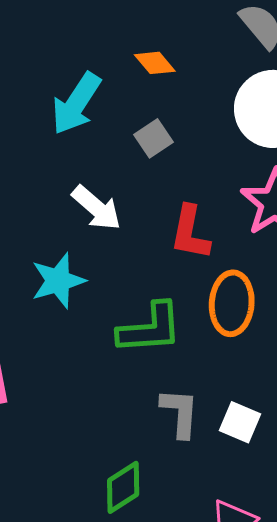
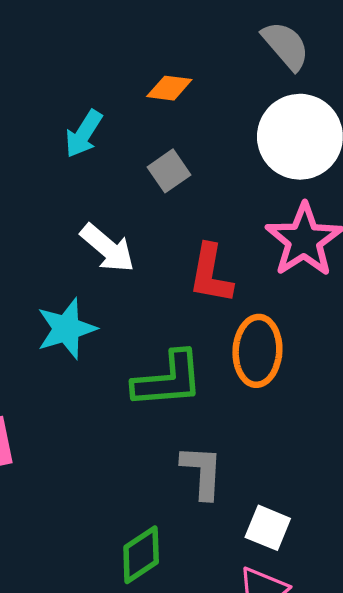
orange diamond: (155, 63) -> (169, 88), turned -42
cyan arrow: (76, 104) -> (84, 134), size x0.7
white square: (240, 422) -> (268, 528), moved

